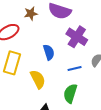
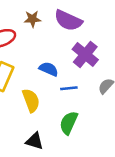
blue semicircle: (49, 52) -> (49, 69), turned -56
blue line: (75, 69) -> (69, 88), moved

